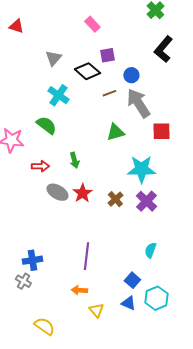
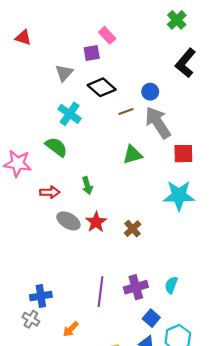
purple square: (107, 55) -> (92, 53), moved
cyan star: (141, 169) -> (179, 195), moved
purple cross: (146, 201) -> (136, 287), moved, turned 30
orange arrow: (79, 290) -> (71, 329), moved, turned -49

